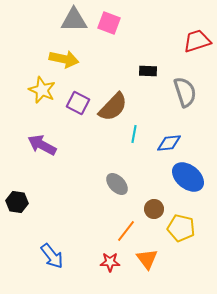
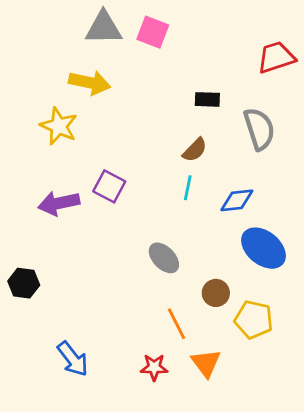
purple square: (78, 103) -> (109, 186), moved
brown semicircle: (113, 107) -> (195, 150), moved, size x0.6
purple arrow: (42, 145) -> (59, 203), turned -40
orange line: (126, 231) -> (177, 324), turned -65

